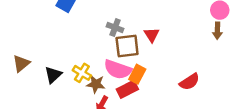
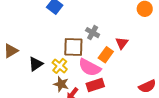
brown square: (127, 46) -> (73, 47), moved
orange rectangle: (137, 74) -> (106, 55), moved
brown star: (96, 84) -> (61, 84), moved

